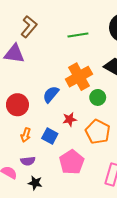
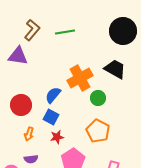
green line: (78, 35) -> (65, 32), moved
red star: (70, 119) -> (57, 137), moved
blue square: (50, 136) -> (51, 117), moved

